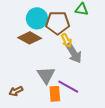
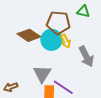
cyan circle: (37, 18) -> (51, 40), moved
gray arrow: (74, 53) -> (86, 56), moved

